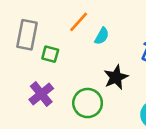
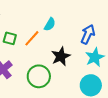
orange line: (79, 22) -> (32, 38), moved

